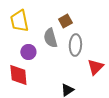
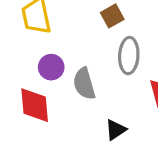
gray semicircle: (50, 38) -> (84, 84), moved

